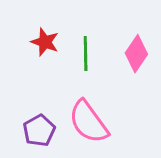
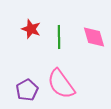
pink diamond: (136, 54) -> (94, 37), turned -50

